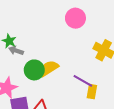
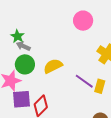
green circle: (34, 70) -> (25, 64), moved
yellow rectangle: (92, 92) -> (100, 86), moved

